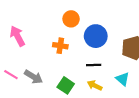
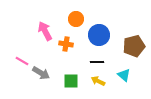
pink arrow: (17, 36) -> (45, 31), moved
pink line: (11, 75) -> (22, 61), moved
green square: (66, 85) -> (71, 81), turned -35

